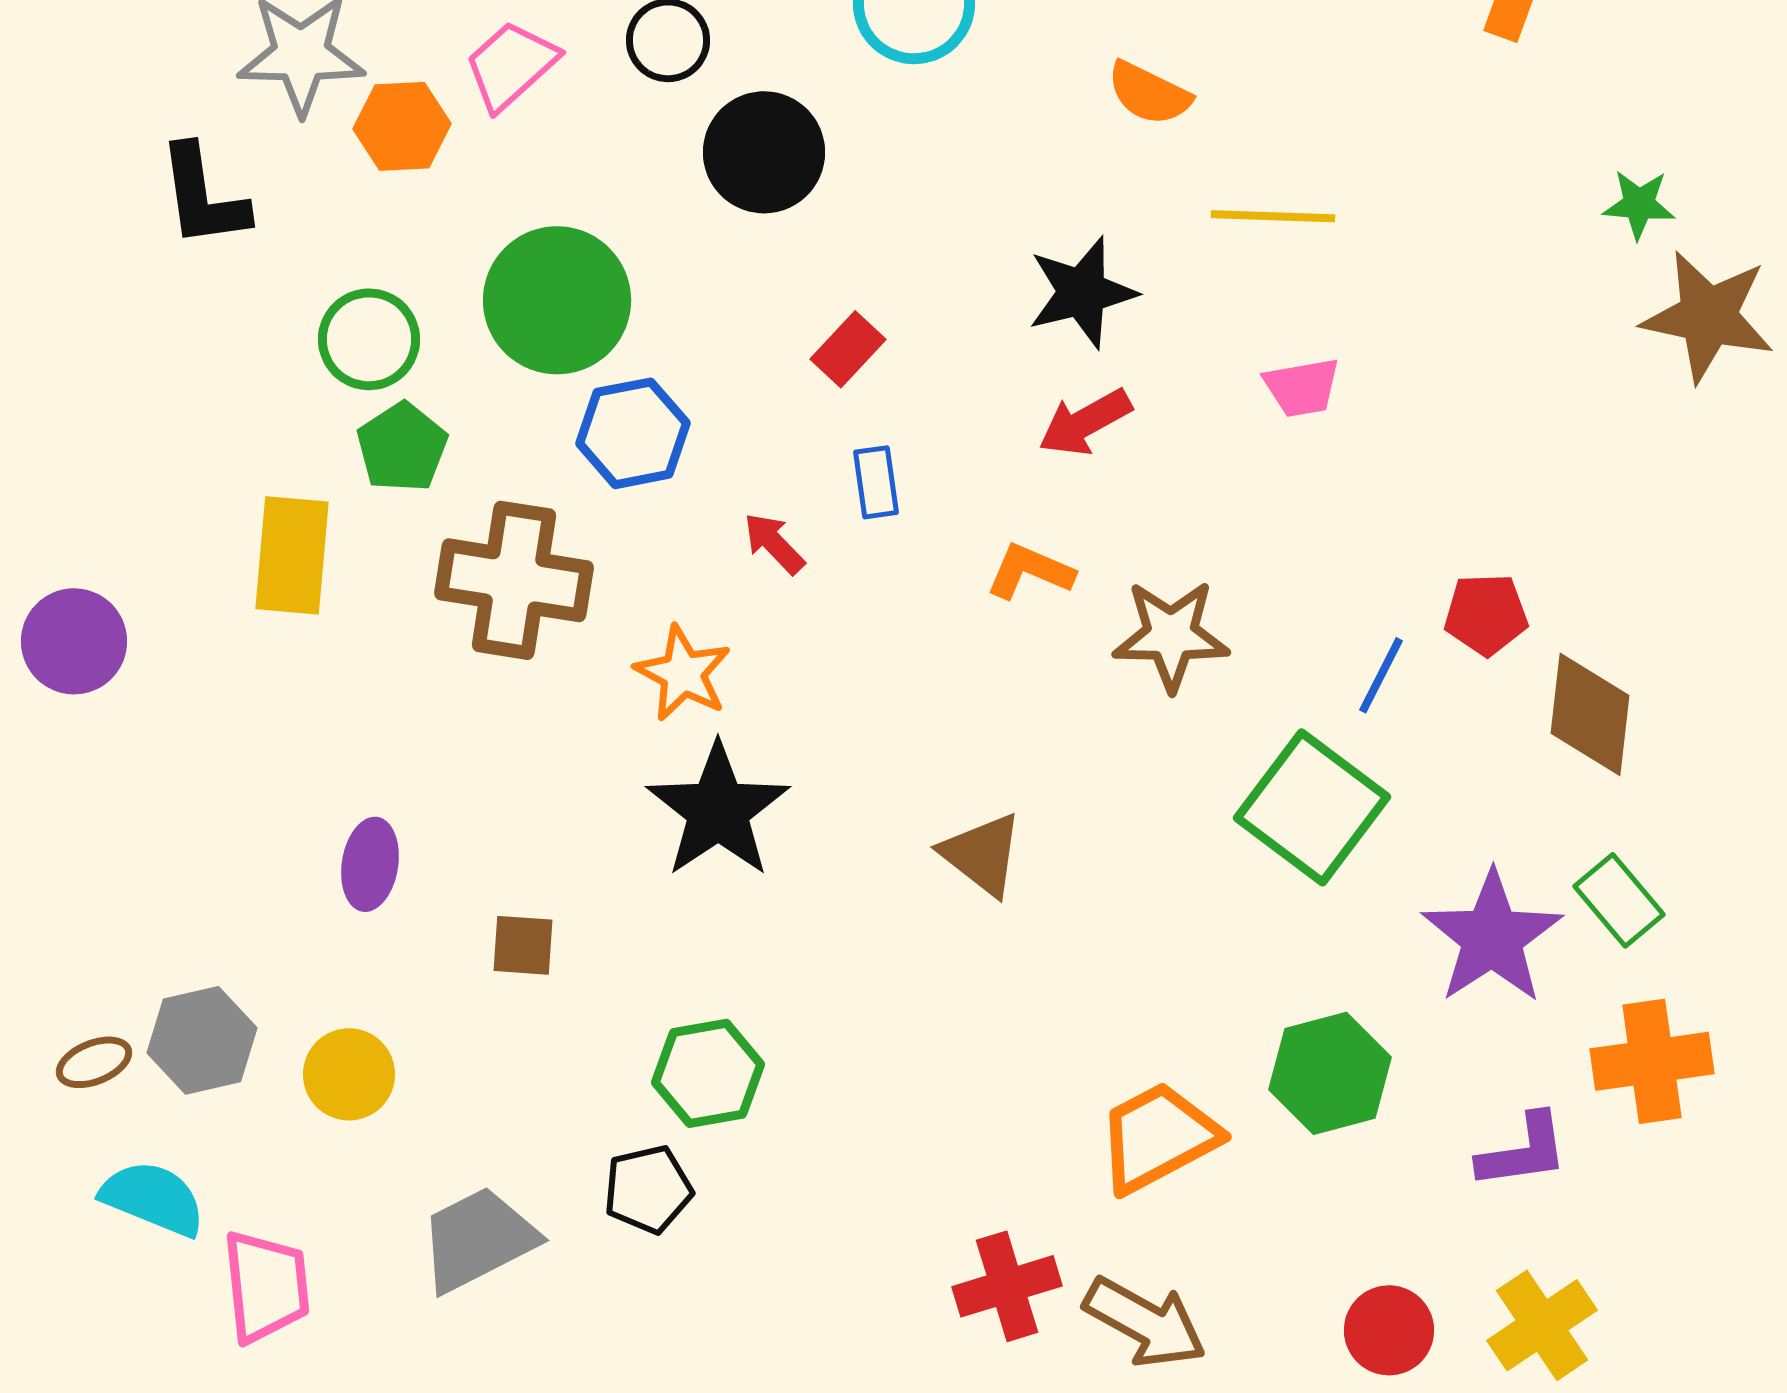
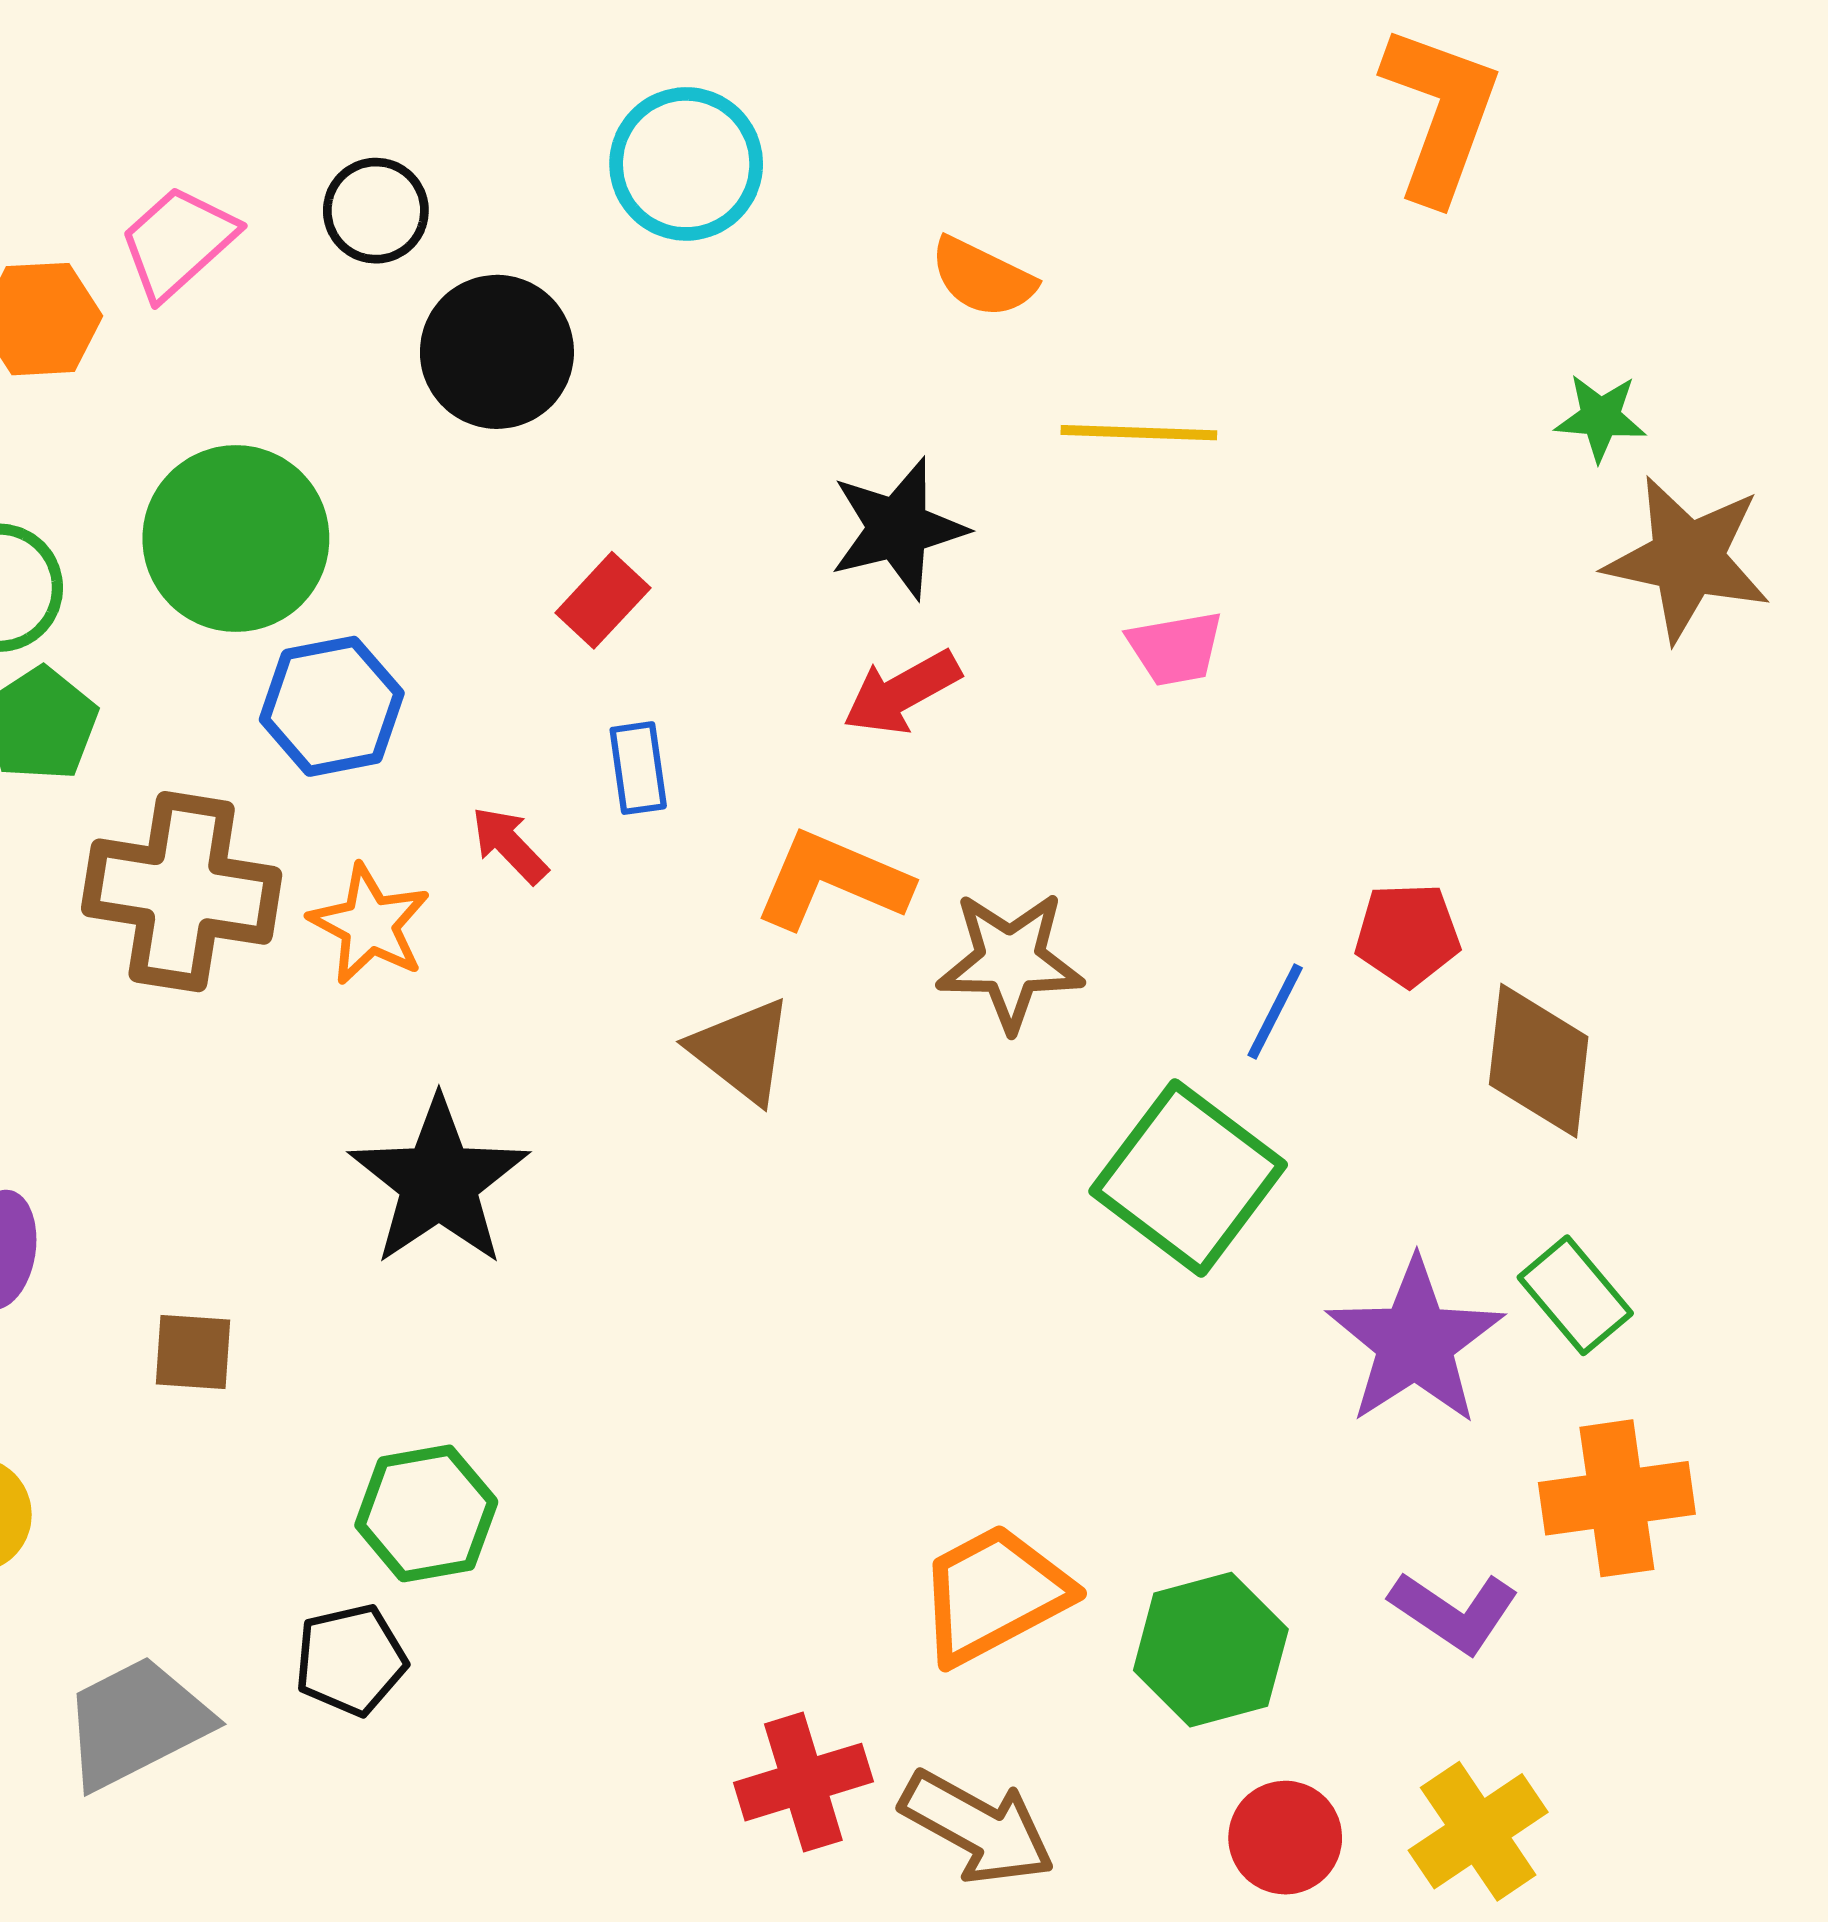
orange L-shape: (1030, 571) -> (832, 880), size x1.4
orange star: (683, 673) -> (370, 924), moved
brown triangle: (982, 854) -> (742, 1051), moved
green hexagon: (1330, 1073) -> (1211, 1650), moved
purple L-shape: (1523, 1151) -> (1454, 1612), turned 42

